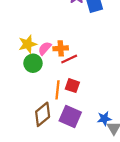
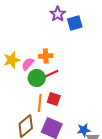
orange cross: (61, 48) -> (46, 56), moved
green circle: (33, 63) -> (37, 78), moved

